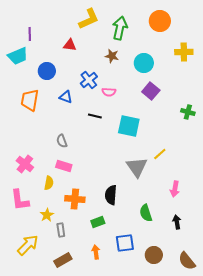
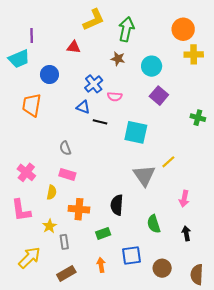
orange circle: (160, 21) -> (183, 29), moved
blue triangle: (66, 97) -> (83, 107), moved
brown semicircle: (187, 261) -> (197, 274), turned 42

